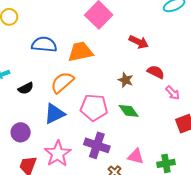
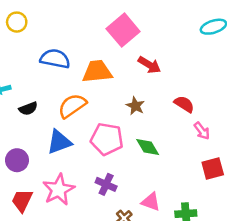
red arrow: (139, 42) -> (149, 65), moved
brown star: (126, 80) -> (135, 106), moved
purple cross: (97, 145) -> (106, 184), size x0.7

